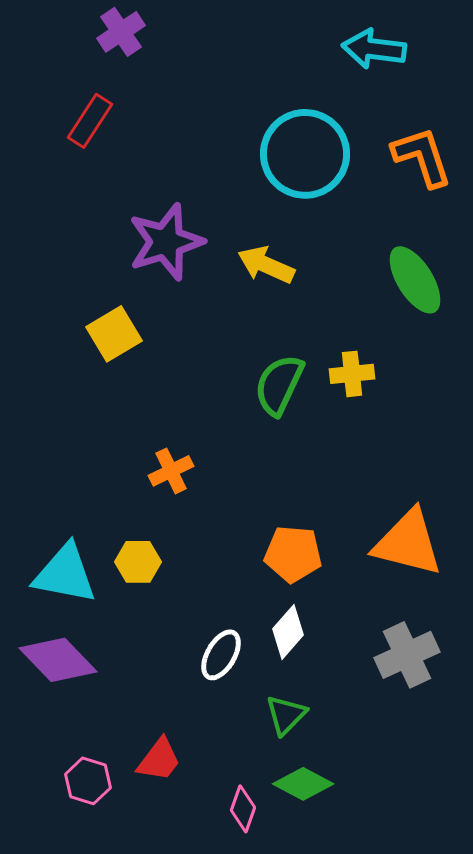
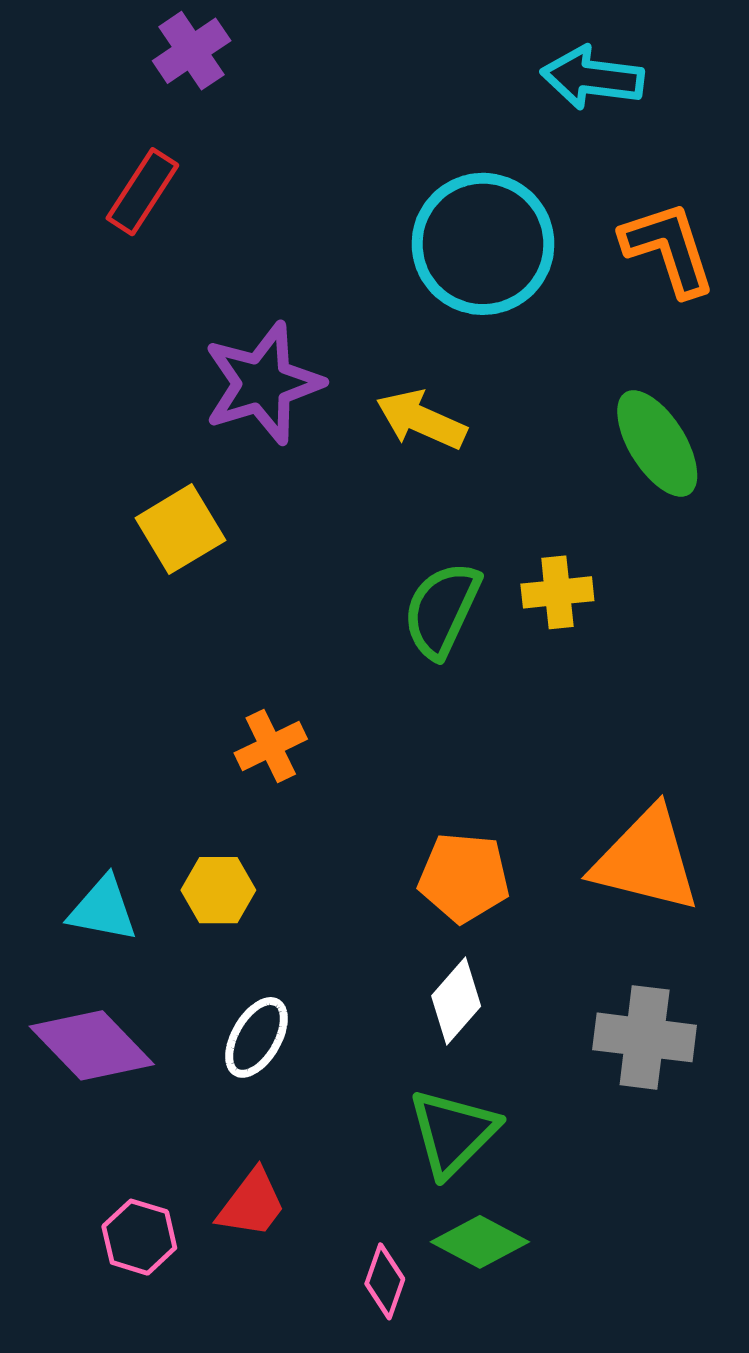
cyan triangle: (65, 574) -> (103, 909), size x0.7
white ellipse: (221, 655) -> (256, 1037), moved
gray cross: (407, 655) -> (645, 1037), turned 32
green triangle: (286, 715) -> (453, 1132), size x1.4

